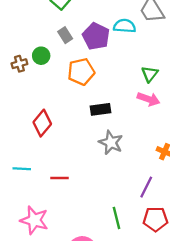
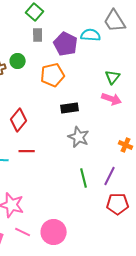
gray rectangle: (65, 35) -> (38, 35), moved, turned 32
red line: (59, 178) -> (27, 151), moved
green line: (117, 218) -> (84, 178), moved

